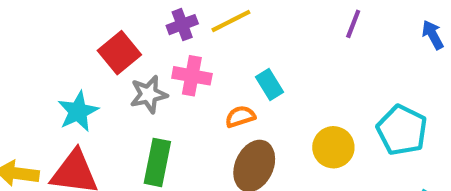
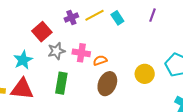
pink cross: (192, 76) -> (81, 53), moved
cyan rectangle: (269, 84) -> (117, 18), moved

